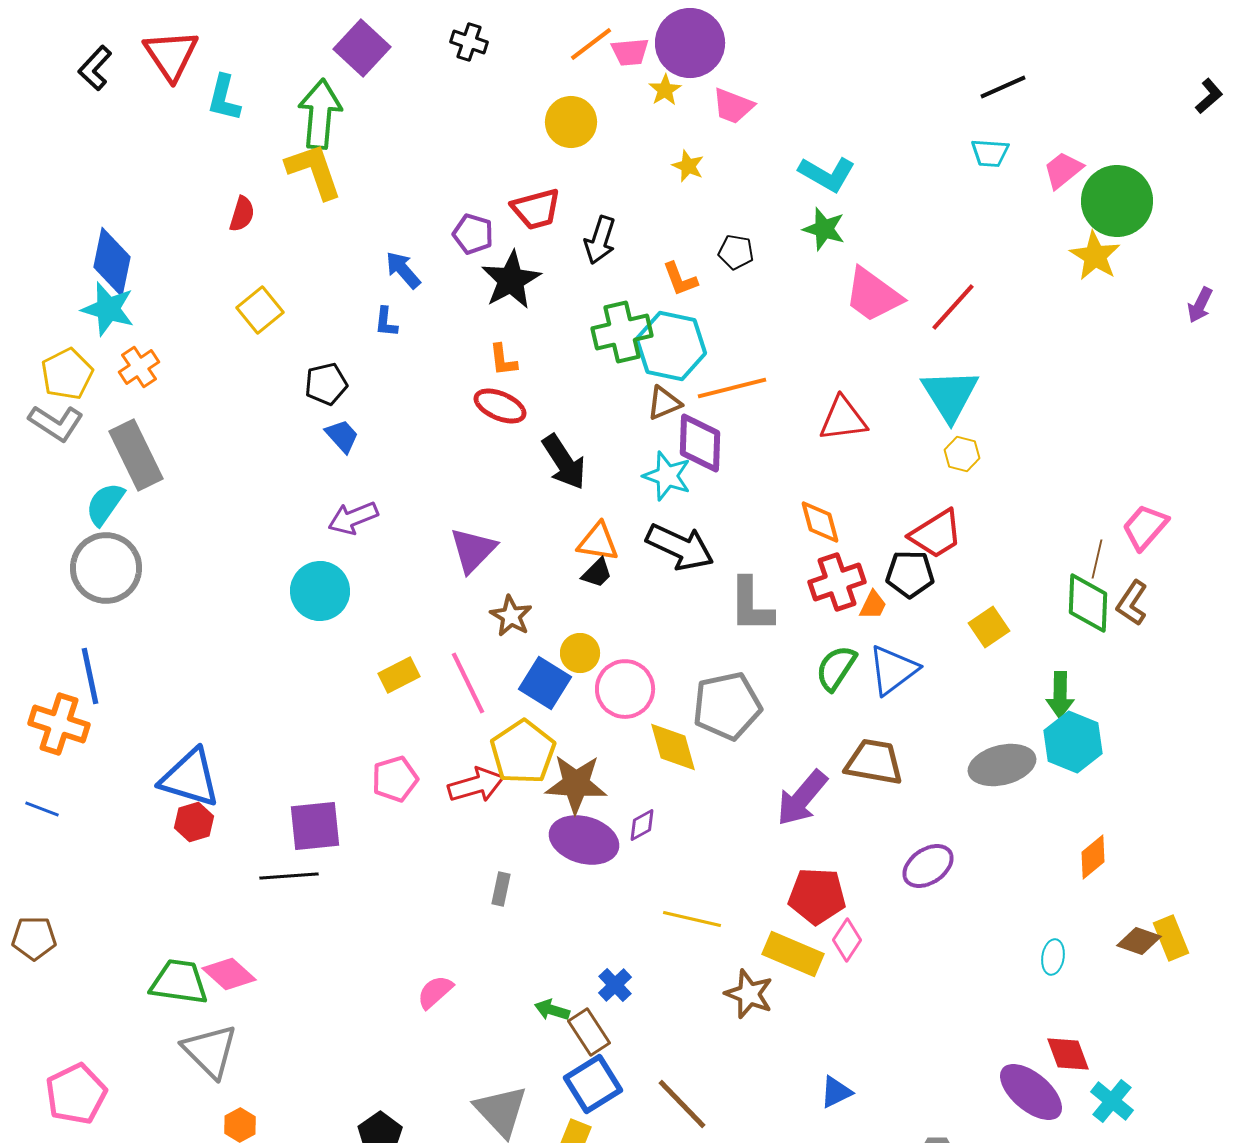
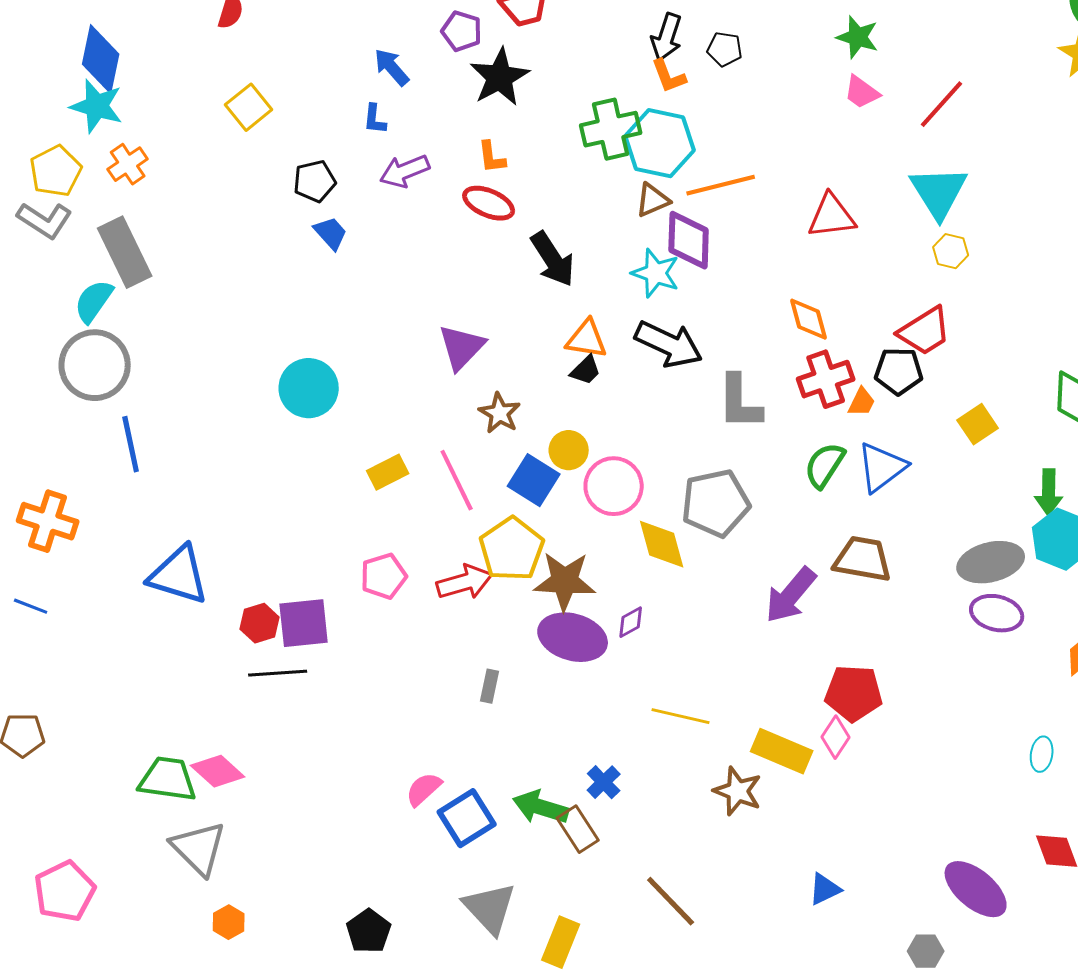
green star: (824, 229) -> (858, 37), moved
black arrow: (600, 240) -> (667, 37), moved
pink trapezoid: (873, 295) -> (862, 92), size x0.6
purple arrow: (353, 518) -> (405, 171), moved
blue line: (90, 676) -> (131, 444), moved
red hexagon: (194, 822) -> (260, 623), moved
purple ellipse: (928, 866) -> (997, 613), moved, turned 48
red pentagon: (817, 896) -> (854, 693), moved
green arrow: (552, 1010) -> (541, 807), size x1.6
blue square: (593, 1084) -> (467, 818), moved
purple ellipse: (1031, 1092) -> (976, 889), moved

